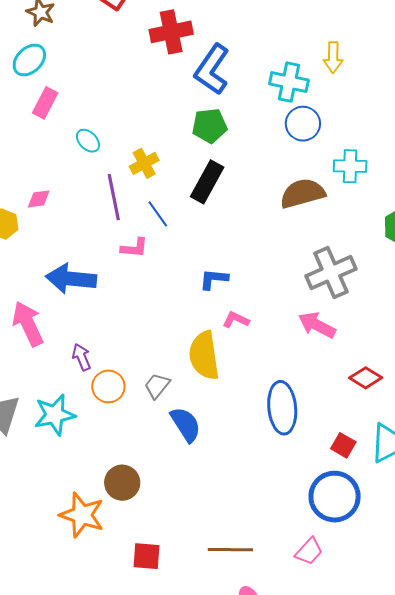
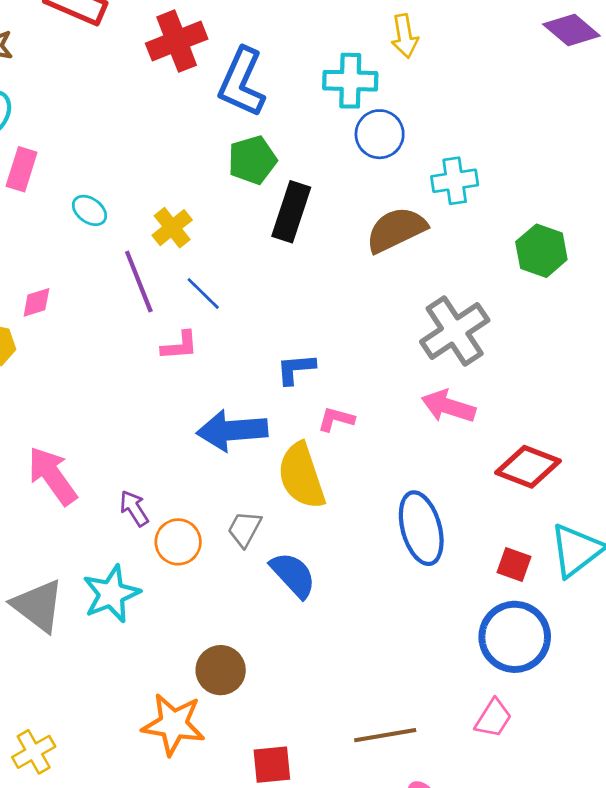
black rectangle: (207, 182) -> (291, 212), moved
blue arrow: (71, 279) -> (232, 430), moved
red diamond: (366, 378) -> (528, 467), size x1.4

